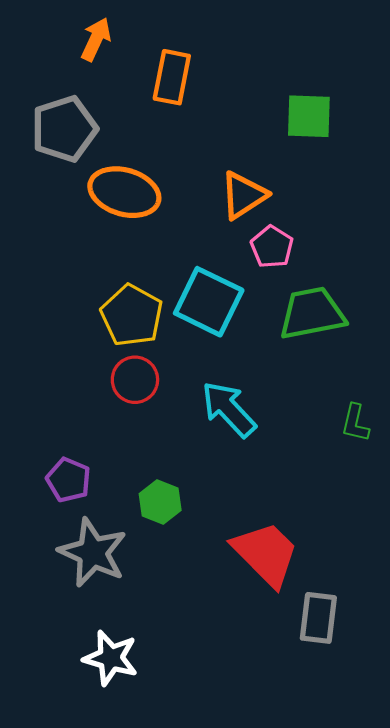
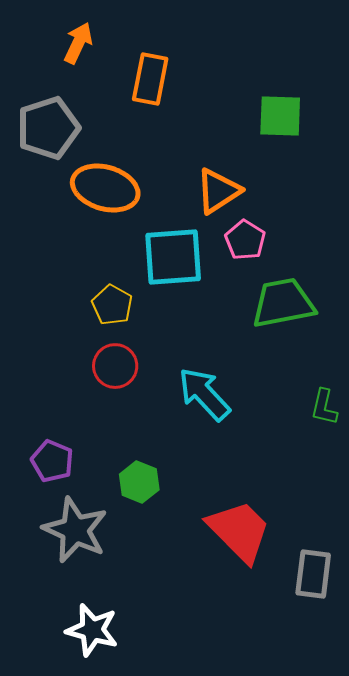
cyan square: (209, 302) -> (173, 257), moved, turned -30
yellow pentagon: (132, 315) -> (112, 305), size x0.7
gray rectangle: (318, 618) -> (313, 574), moved

